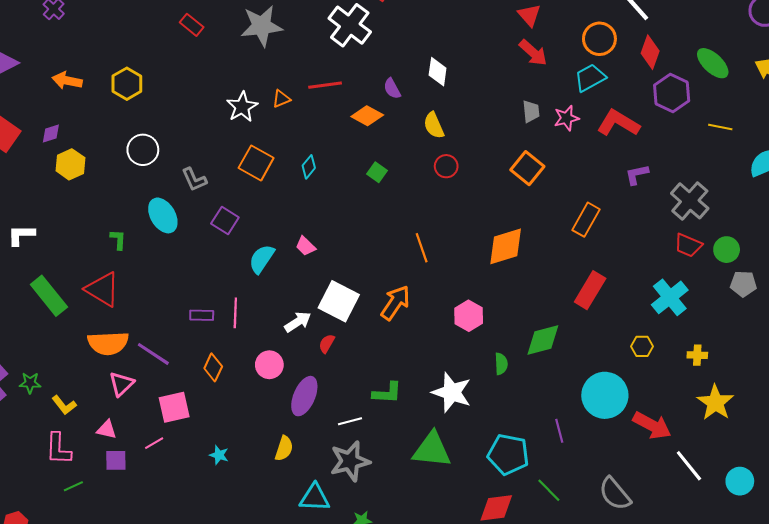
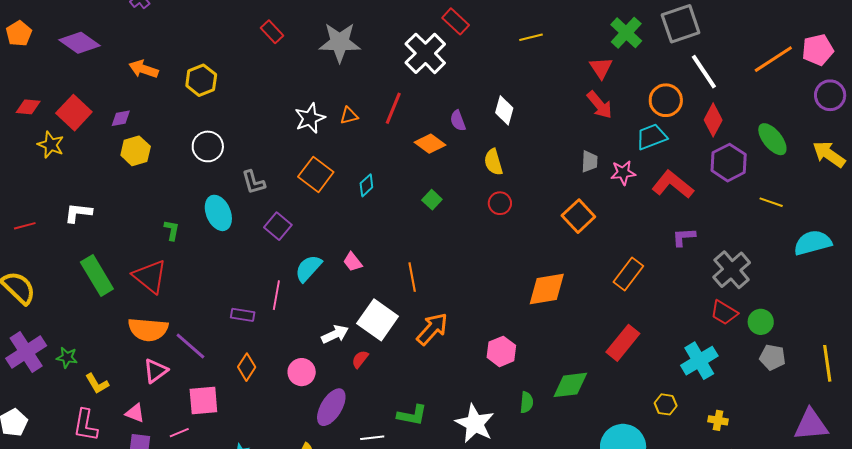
red line: (325, 85) -> (393, 108), turned -68
orange line: (422, 248) -> (412, 277), moved
pink line: (235, 313) -> (276, 295), moved

